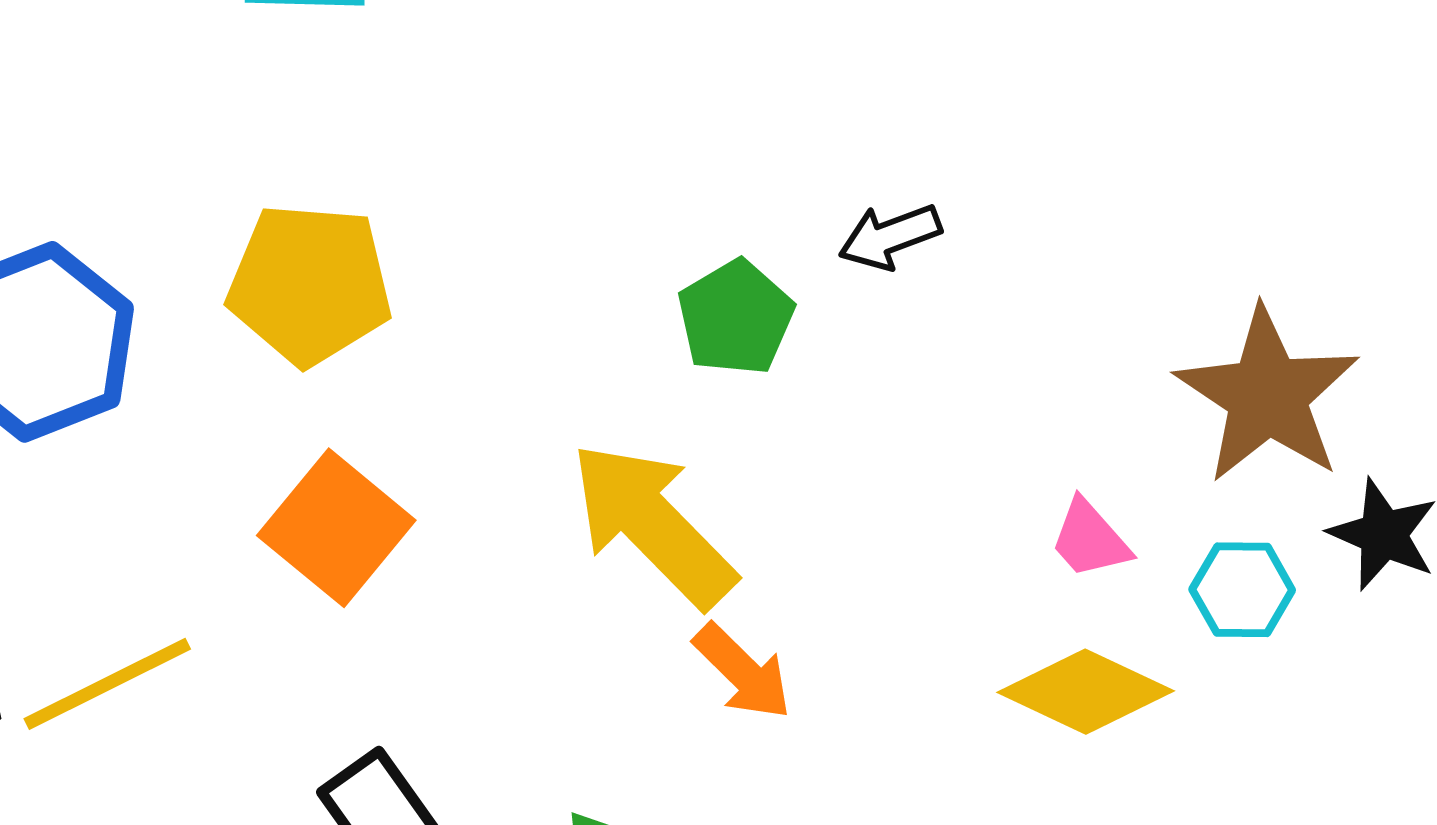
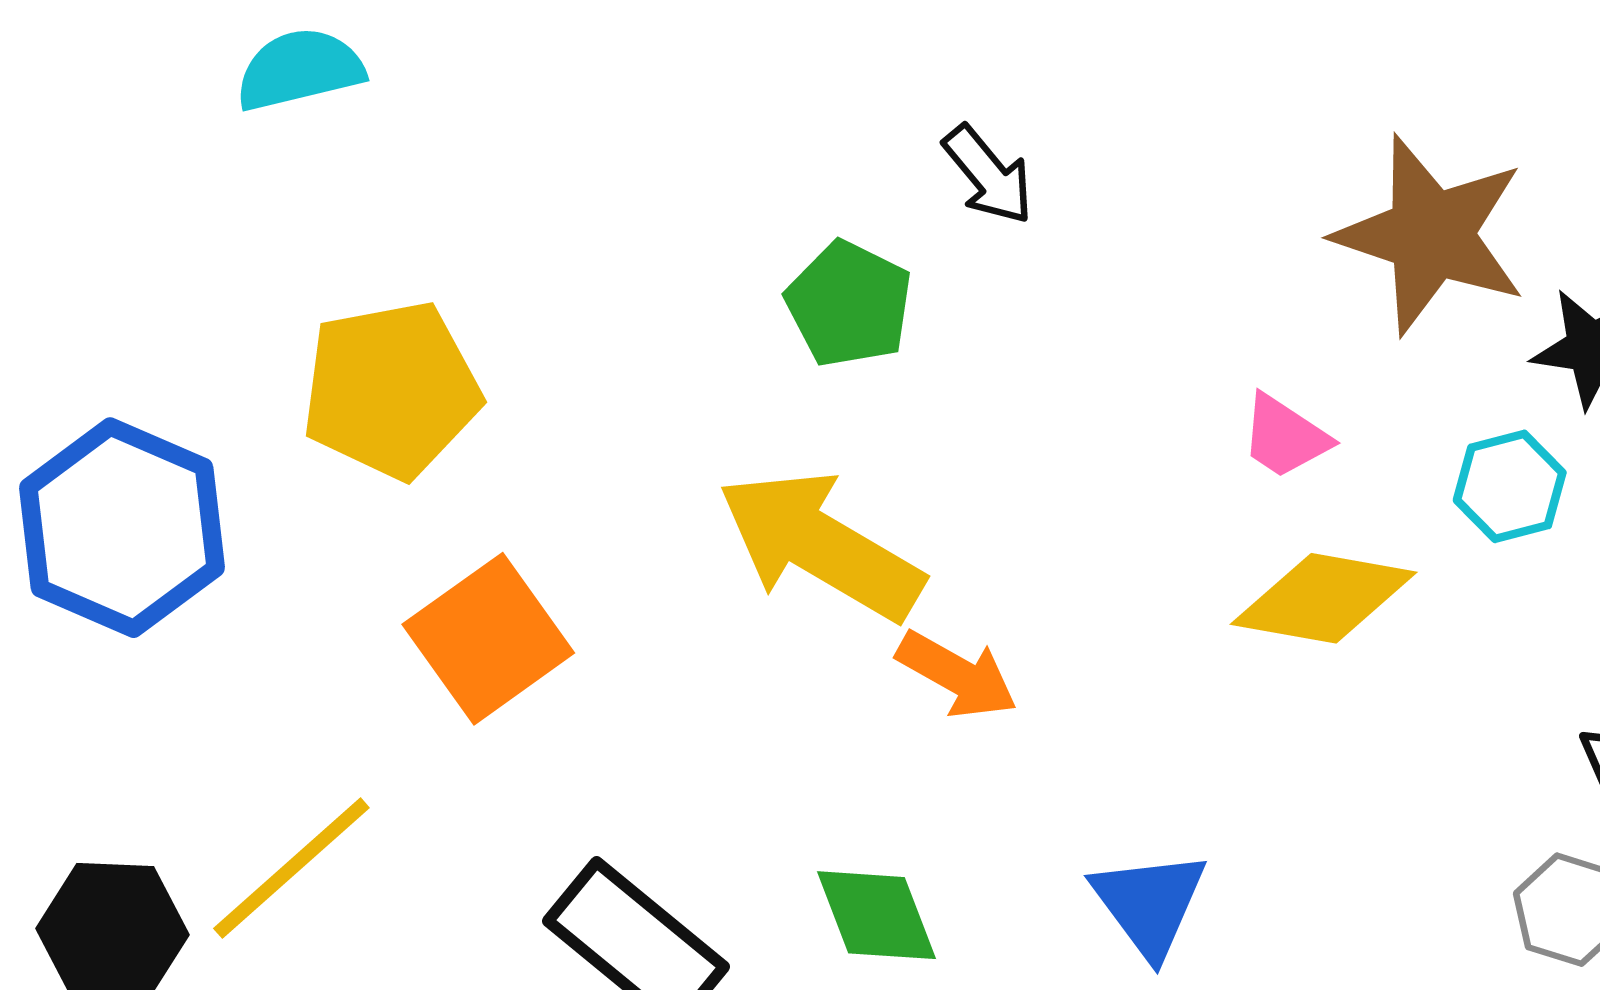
black arrow: (890, 237) -> (988, 175), turned -94
orange square: (336, 528) -> (488, 639), turned 30
cyan hexagon: (1242, 590) -> (1510, 486), moved

